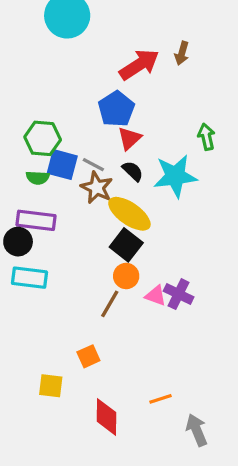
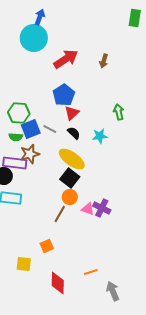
red arrow: (139, 65) -> (66, 59), moved
blue square: (62, 165) -> (31, 129), turned -36
cyan star: (175, 176) -> (100, 136), size x0.6
brown star: (97, 188) -> (30, 154), moved, turned 30

